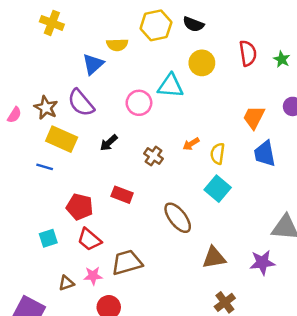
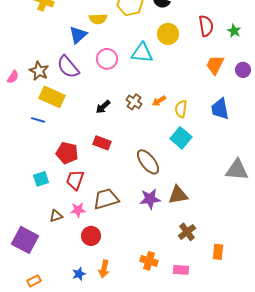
pink circle: (139, 103) -> (107, 59), moved
orange trapezoid: (254, 117) -> (215, 65), moved
black arrow: (109, 143) -> (103, 107), moved
brown cross: (153, 156) -> (134, 102), moved
red trapezoid: (89, 239) -> (75, 180), turned 70
purple star: (262, 262) -> (150, 199), moved

